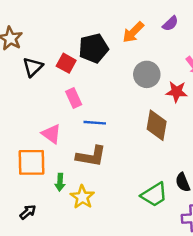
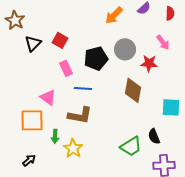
black pentagon: (93, 48) -> (96, 58), moved

